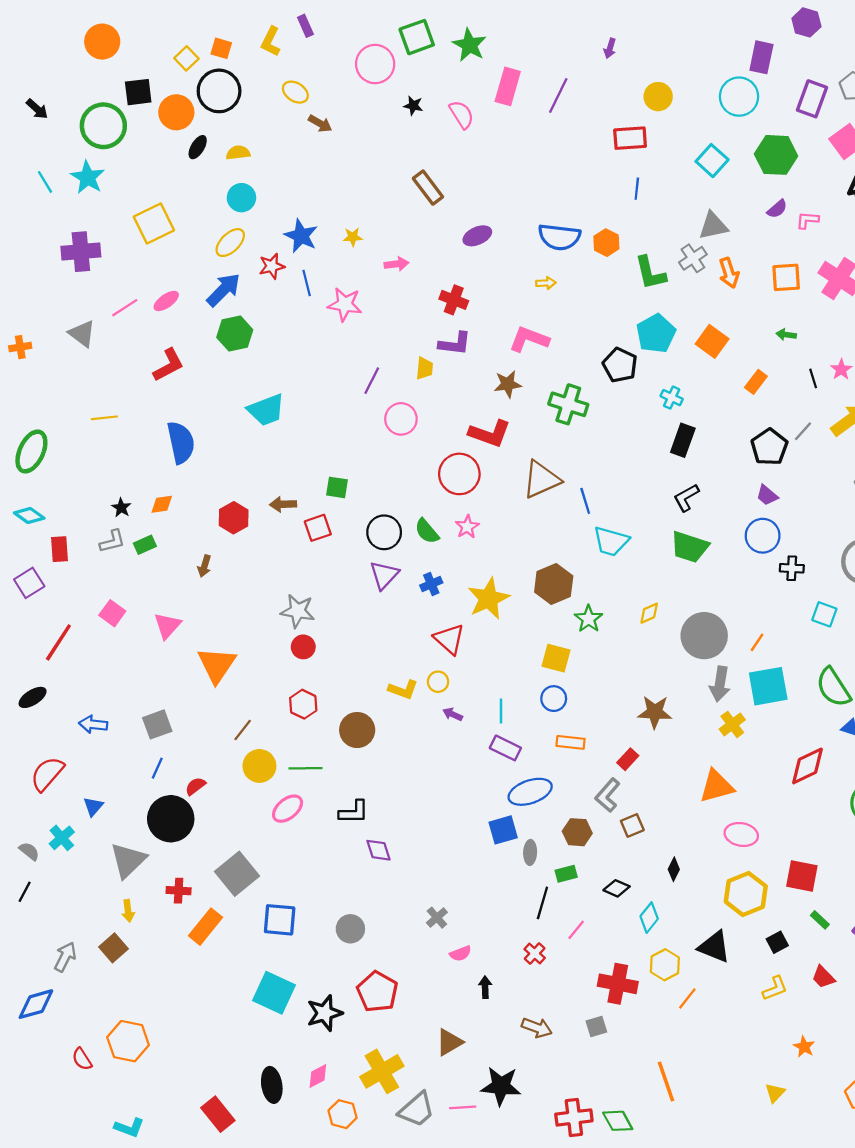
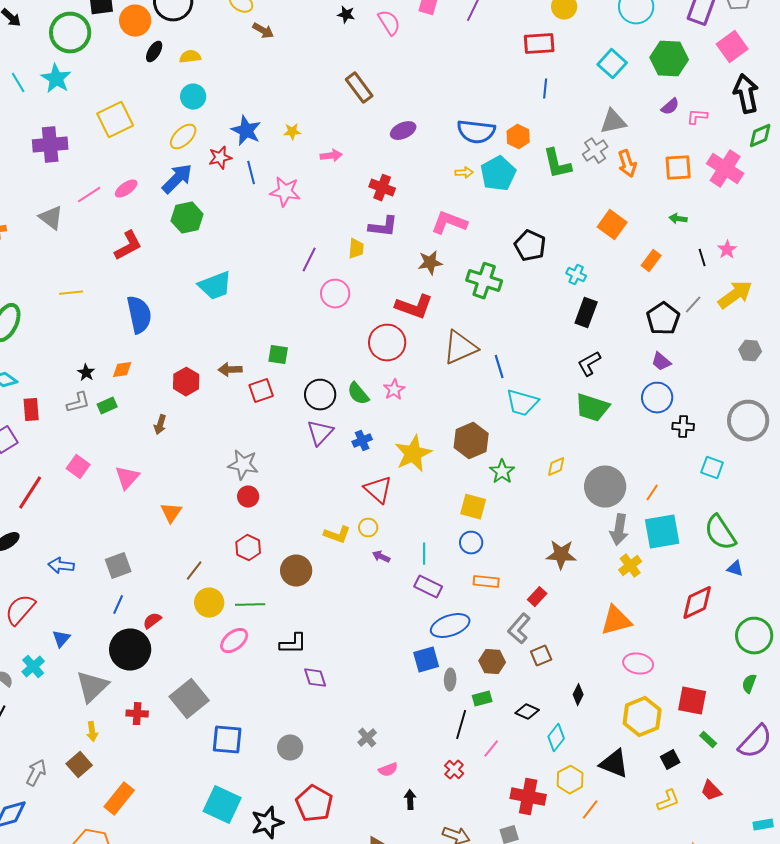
cyan pentagon: (656, 334) -> (498, 174), moved
orange triangle: (217, 665) -> (171, 513), size x0.6
orange rectangle: (206, 927) -> (119, 799), moved

